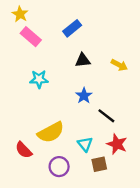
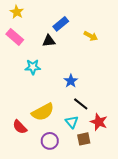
pink rectangle: (31, 37) -> (15, 37), moved
black triangle: (83, 60) -> (49, 41), moved
yellow arrow: (119, 65) -> (91, 36), moved
black line: (106, 116) -> (81, 104), moved

